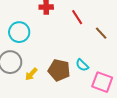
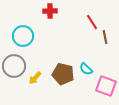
red line: (77, 17) -> (92, 22), moved
brown line: (101, 33) -> (105, 37), turned 32

